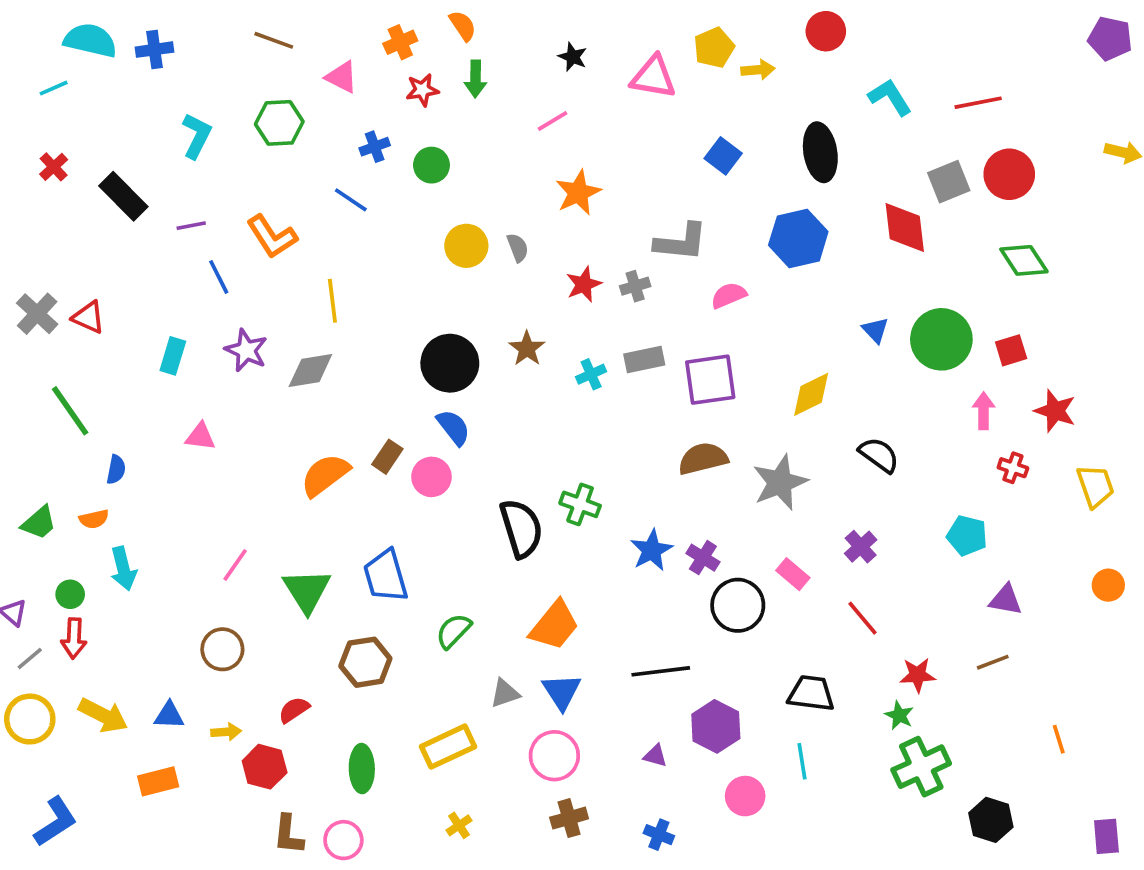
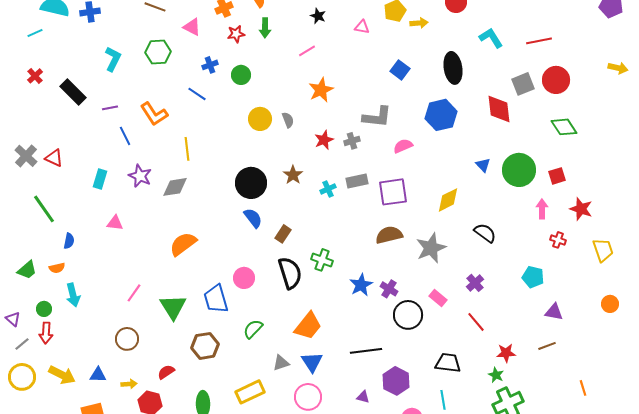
pink triangle: (653, 77) -> (362, 27), size x0.6
brown rectangle: (387, 457) -> (283, 234), moved
pink circle: (431, 477) -> (244, 278), moved

